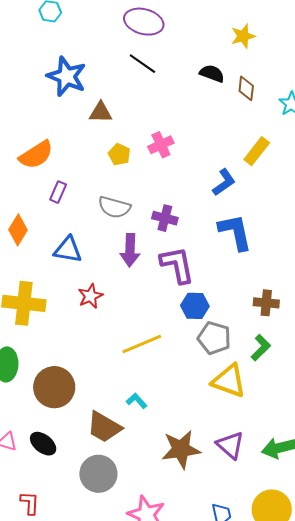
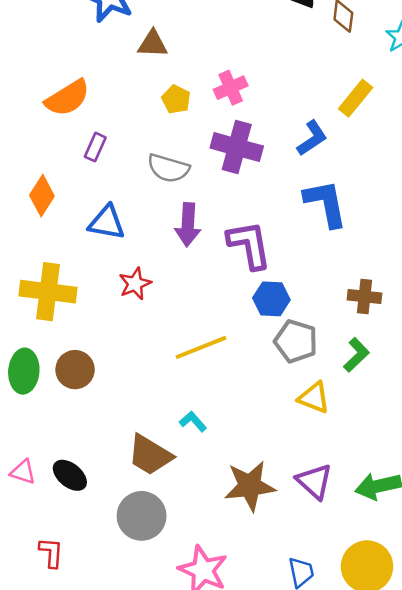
purple cross: (165, 218) -> (237, 147), moved, size x1.5
yellow triangle: (229, 381) -> (314, 398), size x0.7
brown circle: (54, 387) -> (75, 370), moved, size x0.7

